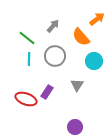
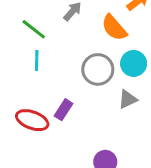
gray circle: (55, 56) -> (98, 69), moved
gray triangle: (77, 85) -> (128, 99), moved, turned 32

